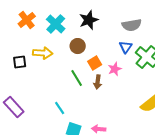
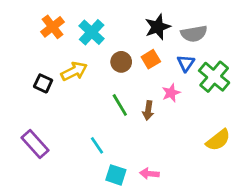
black star: (89, 20) -> (158, 27), moved
yellow arrow: (43, 53) -> (74, 71), turned -30
black square: (20, 62) -> (43, 83), turned 32
orange square: (95, 63) -> (151, 59), moved

